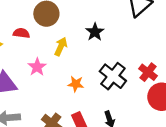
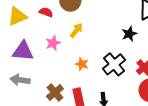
black star: (95, 32) -> (129, 34), moved

